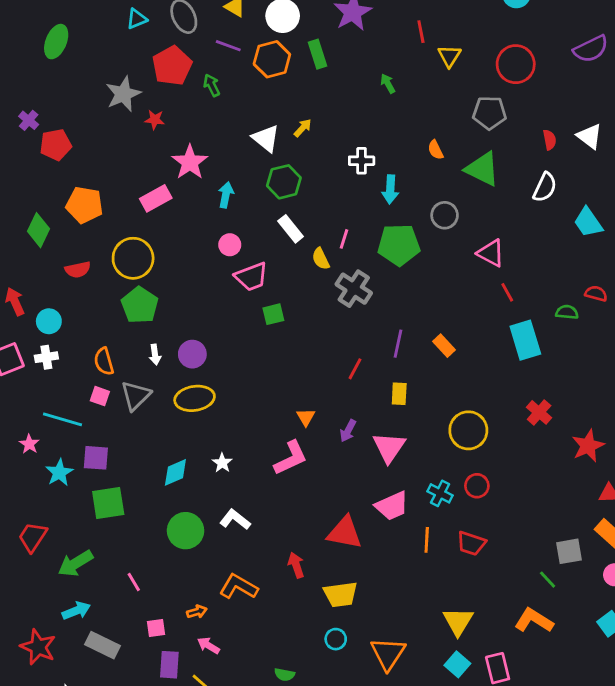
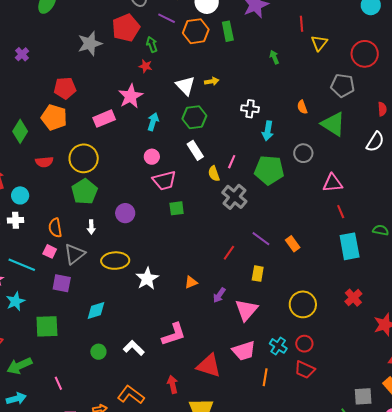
red star: (155, 120) -> (145, 66), moved
yellow arrow: (303, 128) -> (212, 81), turned 32
red pentagon: (56, 145) -> (65, 88), moved
pink triangle: (491, 253) -> (333, 183), turned -40
purple line: (398, 344) -> (261, 239), turned -72
purple circle: (192, 354) -> (125, 213), moved
orange triangle: (306, 417) -> (191, 282), turned 32
purple square: (96, 458) -> (62, 283), moved
pink L-shape: (291, 458) -> (174, 334), moved
white star: (222, 463) -> (147, 279), moved, size x1.6
green circle: (186, 531) -> (98, 352), size x0.6
red trapezoid: (471, 543) -> (305, 370), moved

